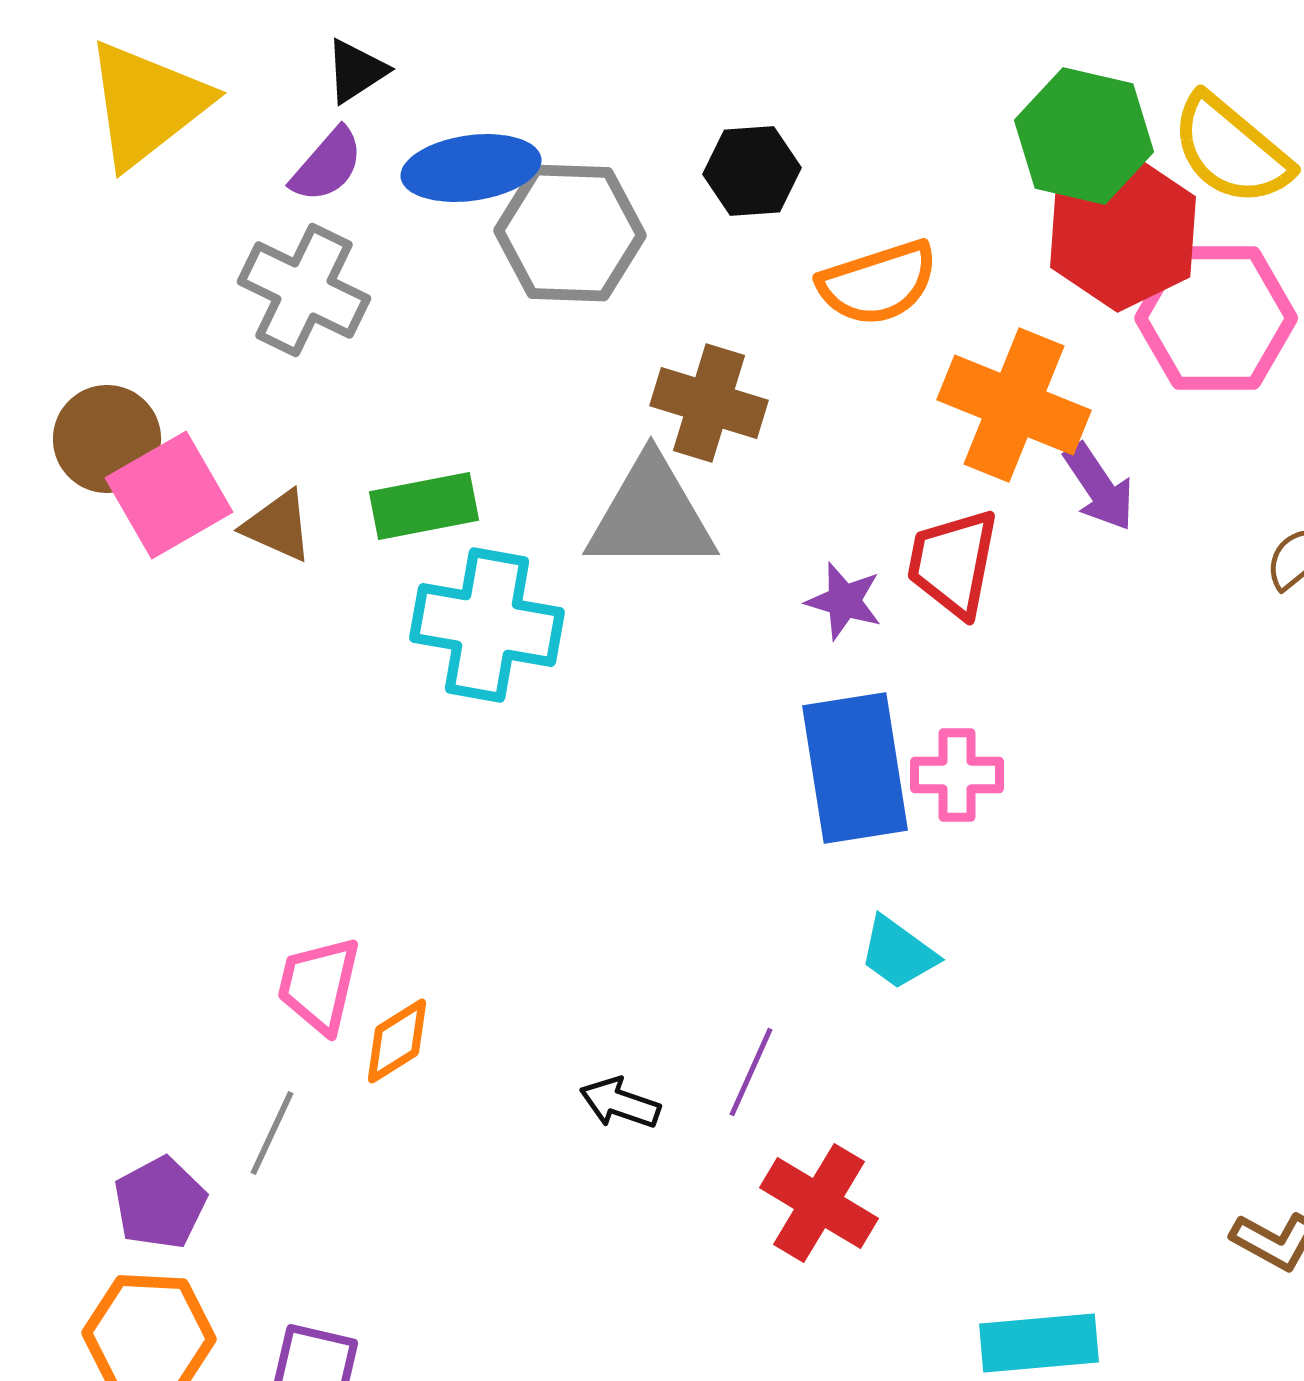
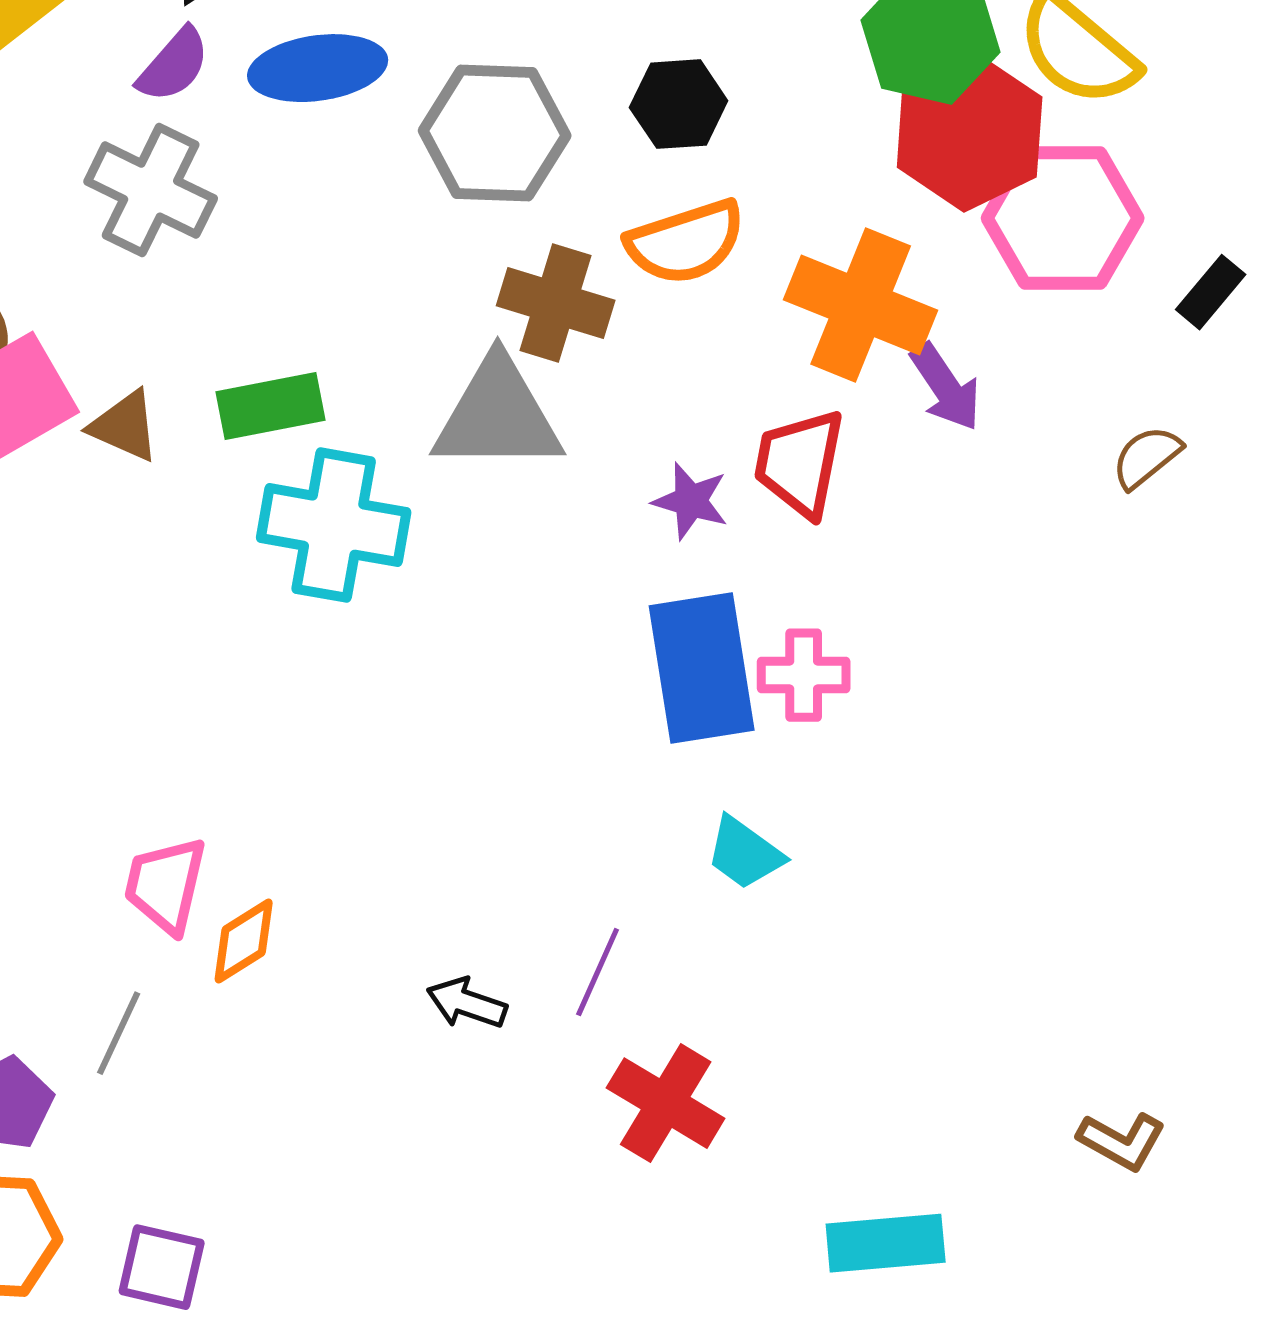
black hexagon: (752, 171) -> (679, 104), moved
gray hexagon: (570, 233) -> (495, 133), moved
orange semicircle: (878, 283) -> (686, 242), moved

